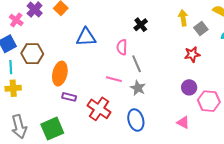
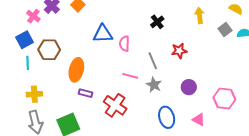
gray square: (201, 28) -> (225, 29), moved
pink semicircle: (122, 47) -> (124, 44), moved
red star: (192, 54) -> (179, 51), moved
purple circle: (189, 87) -> (189, 87), moved
yellow cross: (13, 88) -> (34, 94), moved
blue ellipse: (136, 120) -> (167, 117), moved

